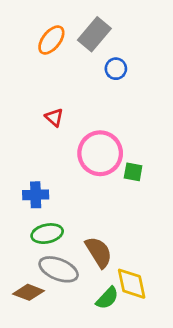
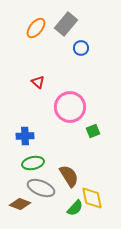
green square: (133, 172) -> (93, 131), moved, turned -32

